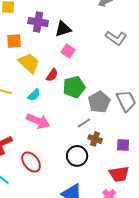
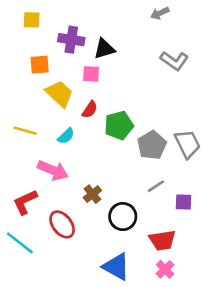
pink square: (68, 51) -> (91, 74), moved, turned -32
pink arrow: (38, 121) -> (53, 170), moved
gray line: (84, 123) -> (156, 186), moved
brown cross: (95, 139) -> (92, 194), moved, turned 32
red trapezoid: (119, 174) -> (162, 240), moved

